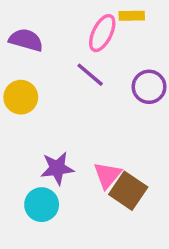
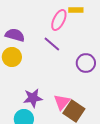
purple semicircle: (26, 40) -> (15, 35), moved
purple circle: (149, 87) -> (86, 63), moved

